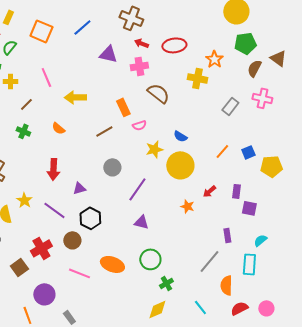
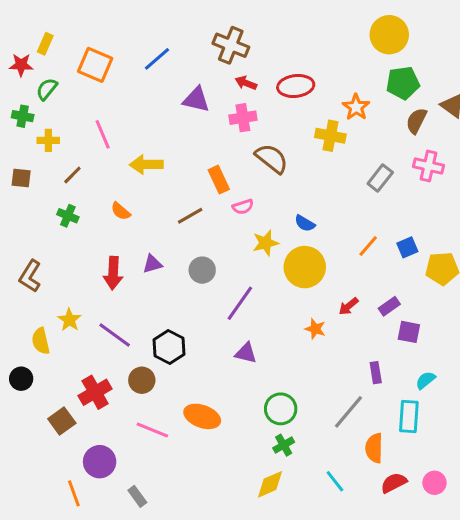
purple triangle: (79, 188) -> (152, 264), moved
purple rectangle: (236, 191) -> (389, 306), turned 48
green circle: (150, 259) -> (281, 409), moved

